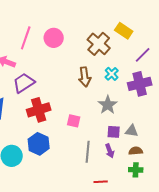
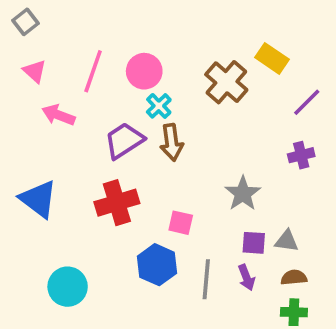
cyan cross: (112, 74) -> (159, 106), moved
brown arrow: (85, 77) -> (172, 142), moved
purple trapezoid: (24, 83) -> (124, 141), moved
purple cross: (140, 84) -> (301, 155), size x0.6
blue hexagon: (39, 144) -> (157, 265), moved

